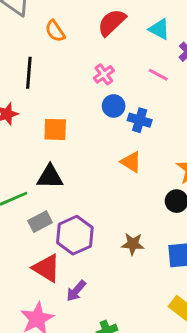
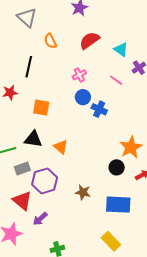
orange triangle: (131, 162) -> (61, 147), moved

